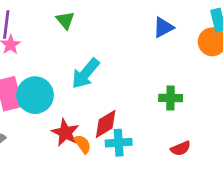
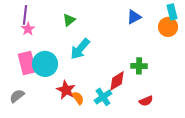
green triangle: (65, 20) -> (69, 20), moved, turned 32
red diamond: (106, 124) -> (117, 81), moved
cyan cross: (119, 143) -> (103, 97), turned -30

